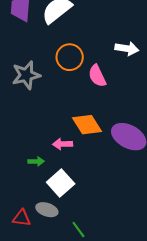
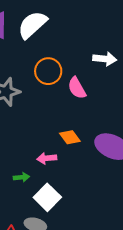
orange diamond: (87, 125) -> (70, 137), size x0.7

